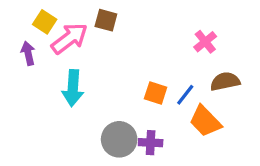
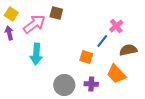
yellow square: (45, 22) -> (11, 14), moved
blue line: (185, 95) -> (102, 41), moved
purple cross: (151, 143) -> (91, 84), moved

